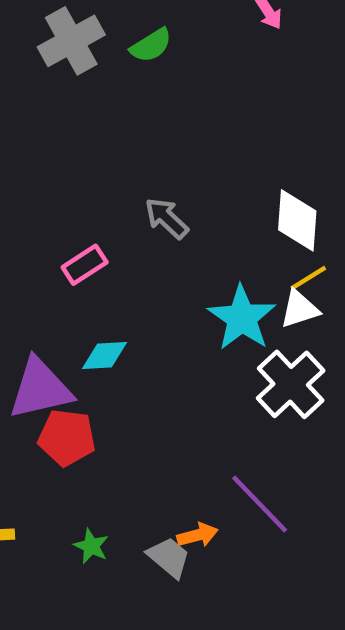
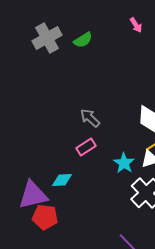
pink rectangle: (85, 265) -> (86, 147), moved
cyan star: (242, 318) -> (124, 163), size x0.7

